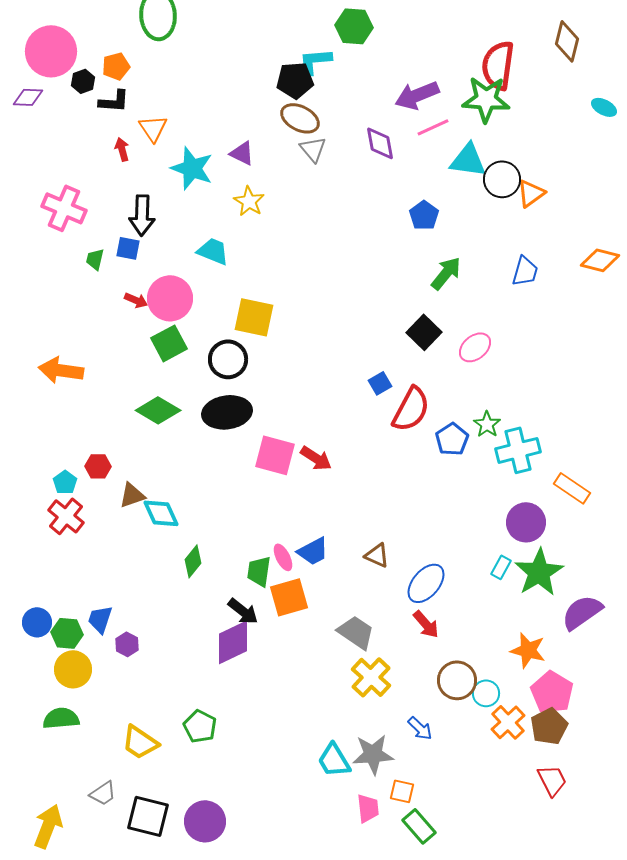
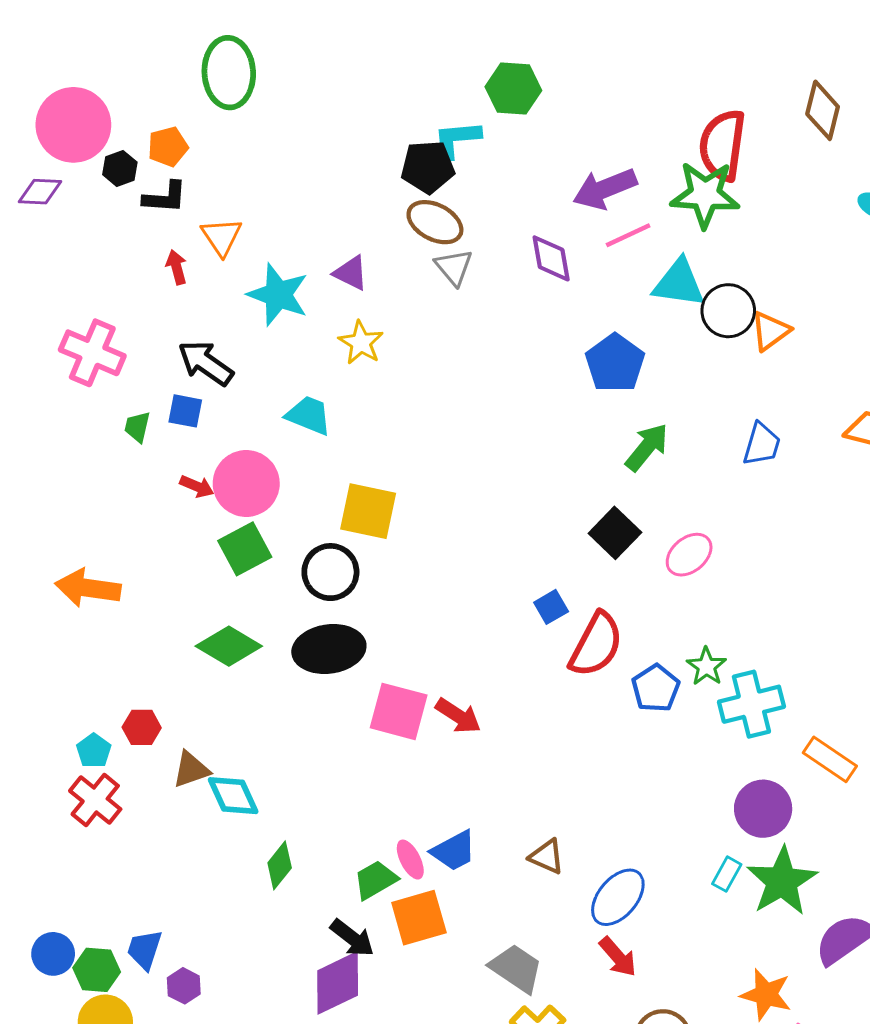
black arrow: (142, 215) -> (206, 363), turned 123
blue pentagon: (424, 215) -> (615, 363), size x1.4
green trapezoid: (259, 571) -> (375, 880), turned 52

